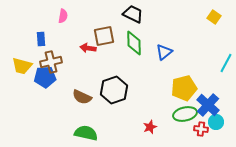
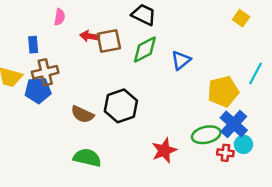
green diamond: (134, 43) -> (145, 49), turned 65
red arrow: (88, 48) -> (90, 36), moved
yellow pentagon: (184, 88) -> (223, 92), moved
red star: (150, 127) -> (164, 150), size x1.5

